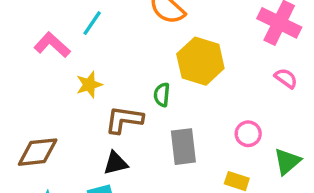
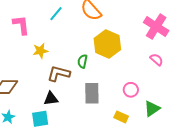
cyan line: (92, 23) -> (56, 14), moved
pink L-shape: (52, 45) -> (21, 25), turned 35

